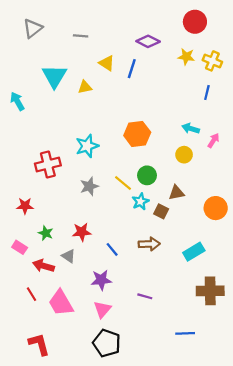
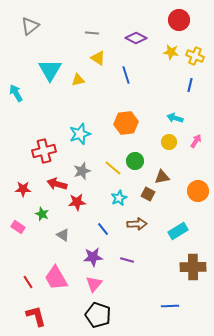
gray line: (81, 36) -> (92, 33), moved
blue line: (132, 69) -> (126, 75), moved, turned -36
pink arrow: (213, 141) -> (196, 141), moved
cyan star: (140, 202) -> (119, 198), moved
red star: (82, 232) -> (77, 202), moved
red arrow: (44, 266) -> (57, 184), moved
red line: (32, 294) -> (28, 282), moved
purple line: (145, 296) -> (127, 260), moved

